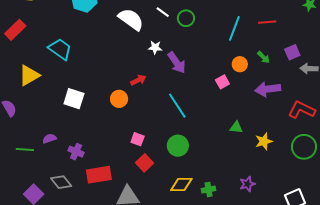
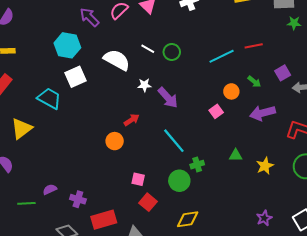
cyan line: (234, 28) -> (222, 56), turned 50
white square: (74, 99) -> (76, 77), moved, turned -35
purple star: (247, 184) -> (264, 218), moved
green cross: (209, 189) -> (197, 165), moved

